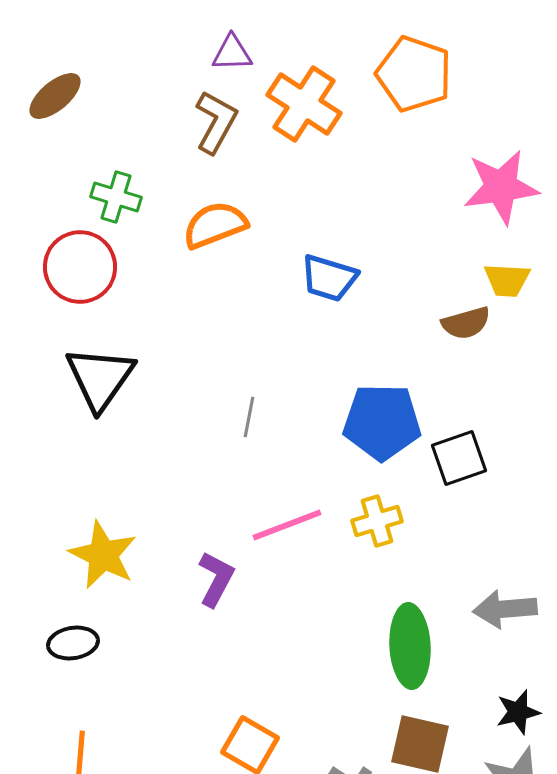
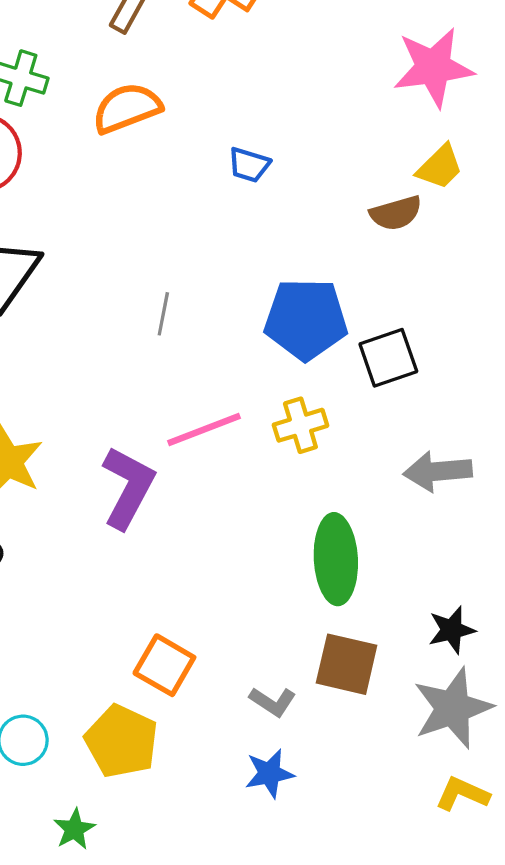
blue trapezoid: (329, 278) -> (249, 165), size x0.7
yellow trapezoid: (507, 280) -> (440, 167), turned -48
purple L-shape: (216, 579) -> (128, 487), size x1.4
gray arrow: (505, 609) -> (438, 471), moved

